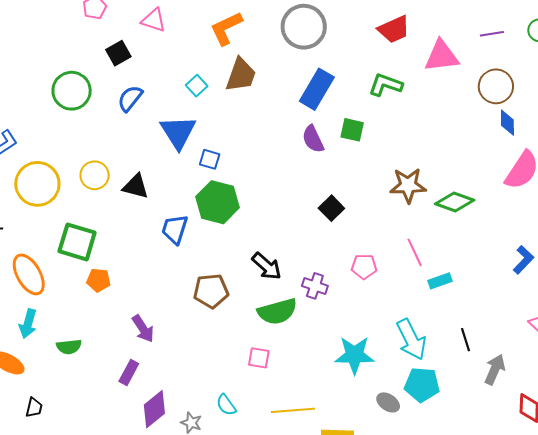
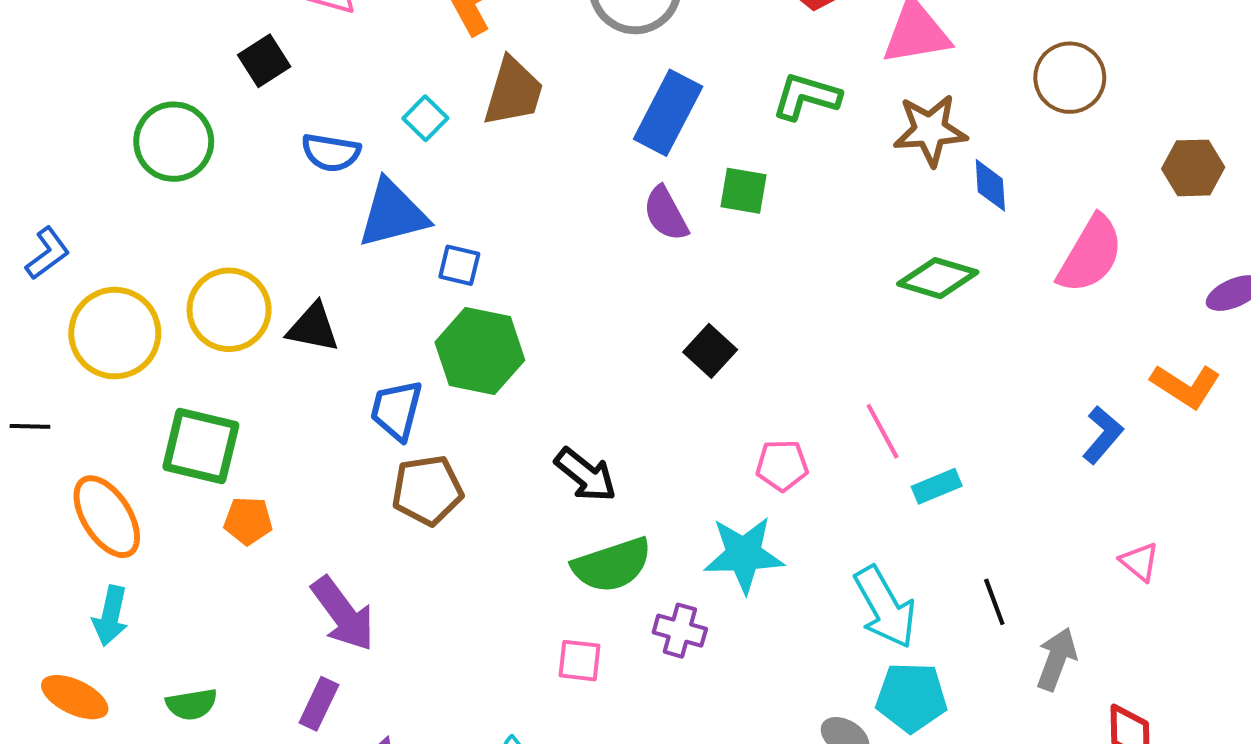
brown circle: (496, 86) -> (1070, 78), moved
blue semicircle: (130, 98) -> (331, 153), moved, turned -116
blue diamond: (507, 123) -> (990, 185), moved
blue triangle: (178, 132) -> (393, 214), turned 51
yellow circle: (95, 175) -> (229, 310), size x1.4
brown star: (408, 185) -> (930, 130), moved
green diamond: (455, 202) -> (938, 278), moved
purple cross: (315, 286) -> (680, 631), moved
brown pentagon: (211, 291) -> (427, 490), moved
purple arrow: (143, 329) -> (343, 614), size x1.4
green semicircle: (69, 347) -> (192, 704), moved
cyan star: (354, 355) -> (744, 555), moved

